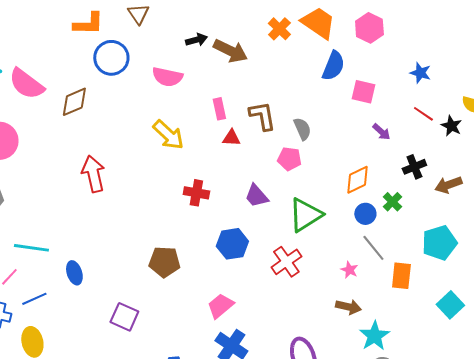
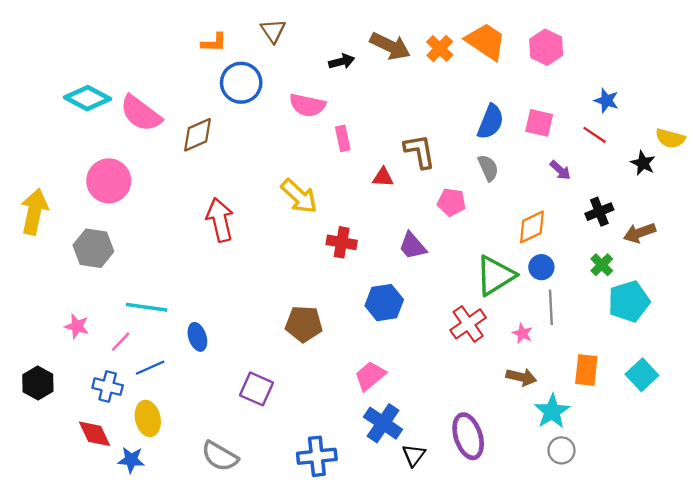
orange L-shape: (88, 24) -> (214, 43), size x0.7
brown arrow: (230, 51) -> (390, 46), moved
blue semicircle: (333, 66) -> (491, 122), moved
pink rectangle: (219, 109) -> (343, 138), moved
red line: (423, 114) -> (595, 135), moved
gray semicircle: (302, 129) -> (488, 168), moved
yellow arrow: (168, 135) -> (299, 196), moved
green cross: (392, 202) -> (602, 265), moved
green triangle: (305, 215) -> (495, 275), moved
gray line: (373, 248) -> (551, 307), turned 36
red cross: (286, 262) -> (468, 324), moved
orange rectangle: (401, 276) -> (586, 370), moved

